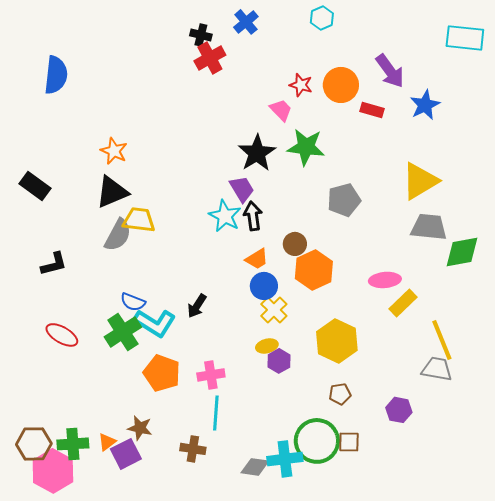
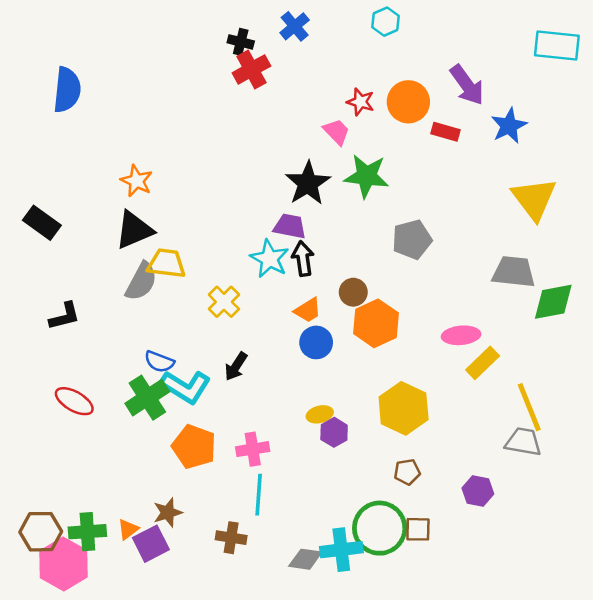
yellow triangle: (420, 181) -> (534, 199), moved, turned -36
purple trapezoid: (242, 189) -> (290, 226), turned -48
yellow cross: (274, 310) -> (224, 302), moved
brown star: (140, 428) -> (168, 513), turned -30

